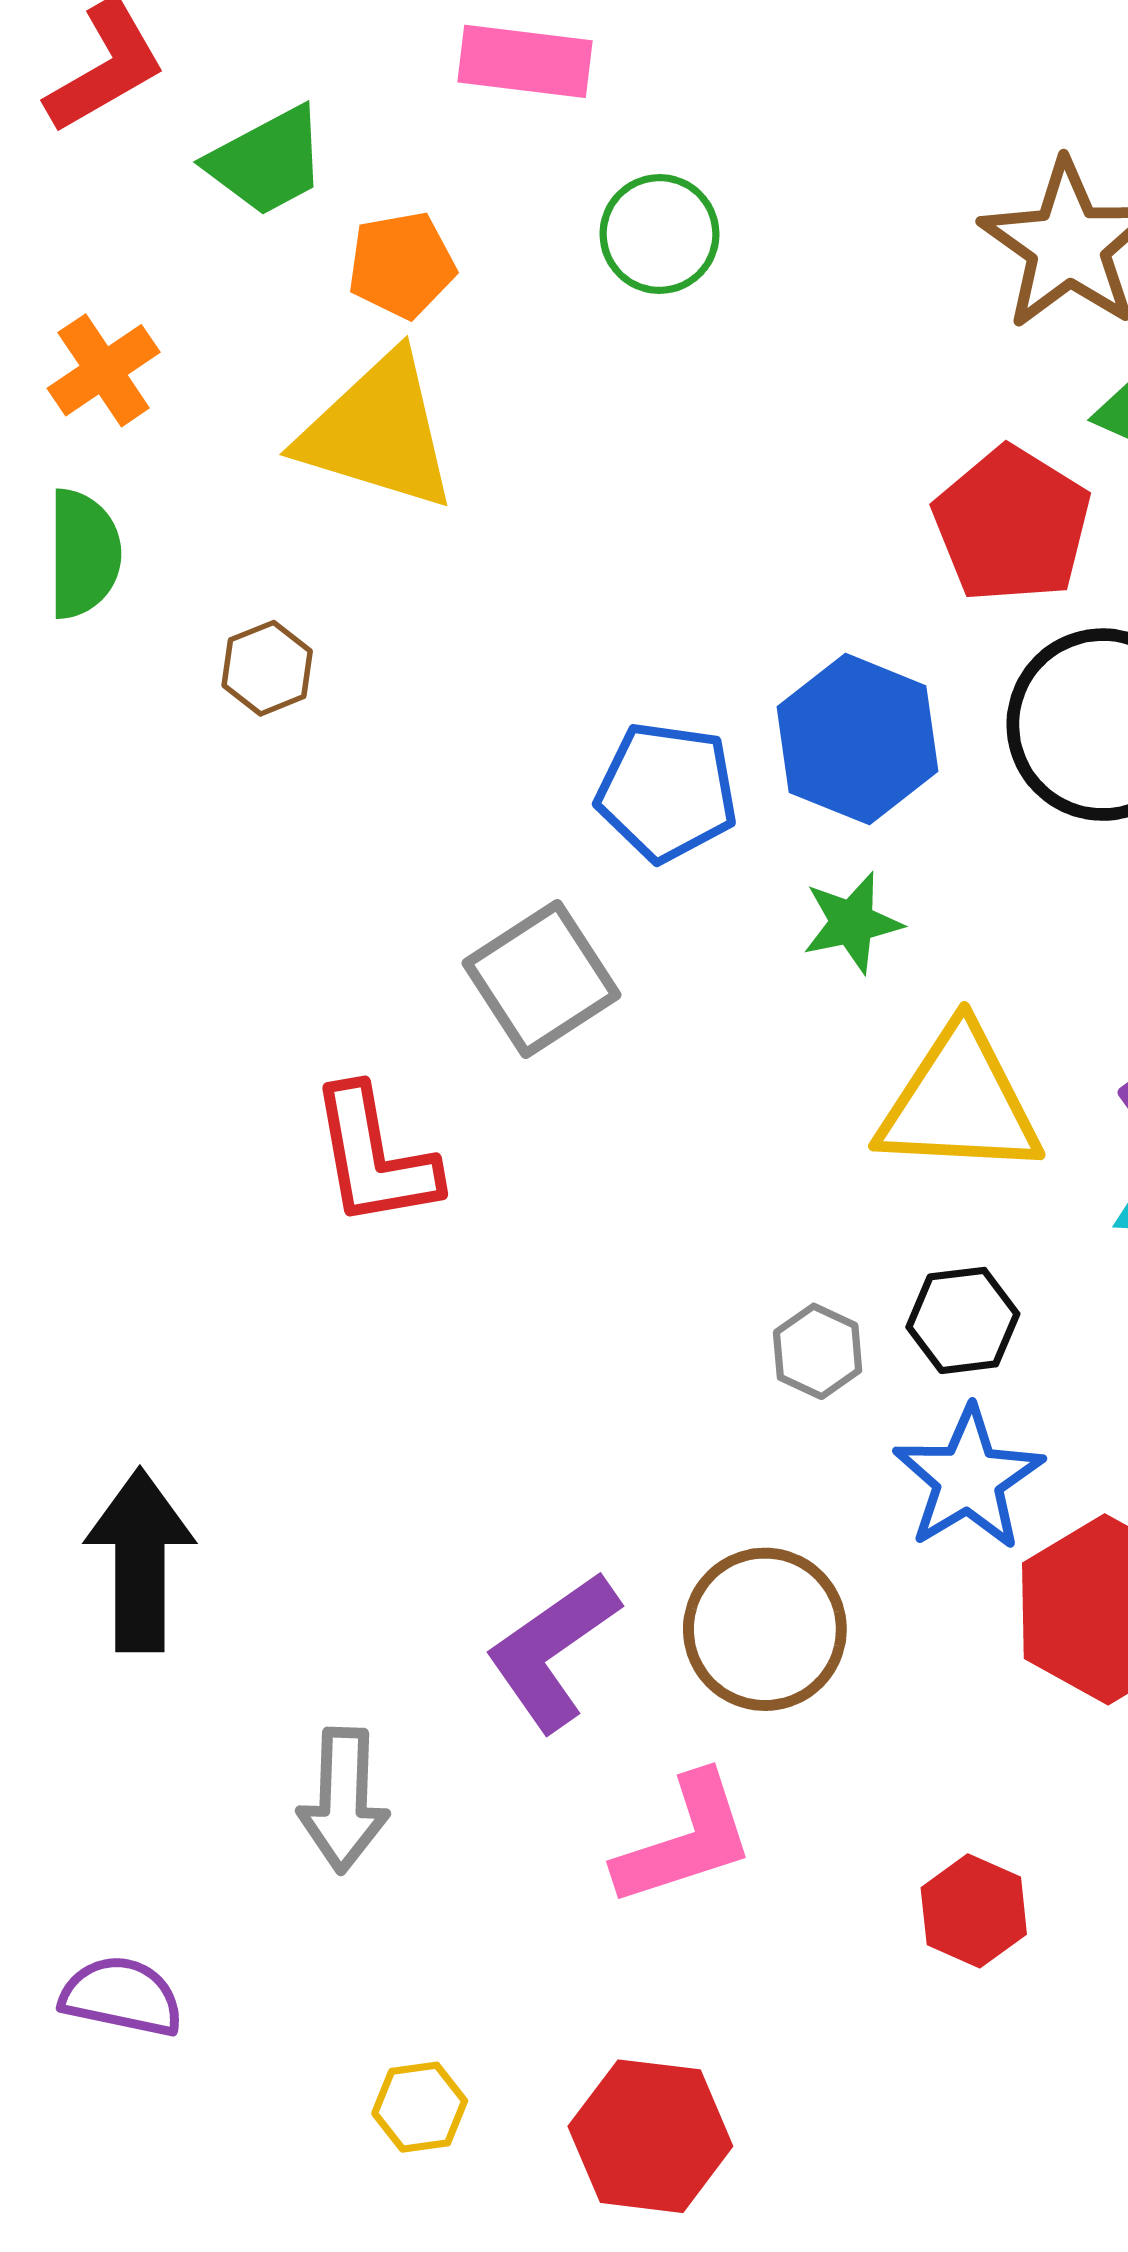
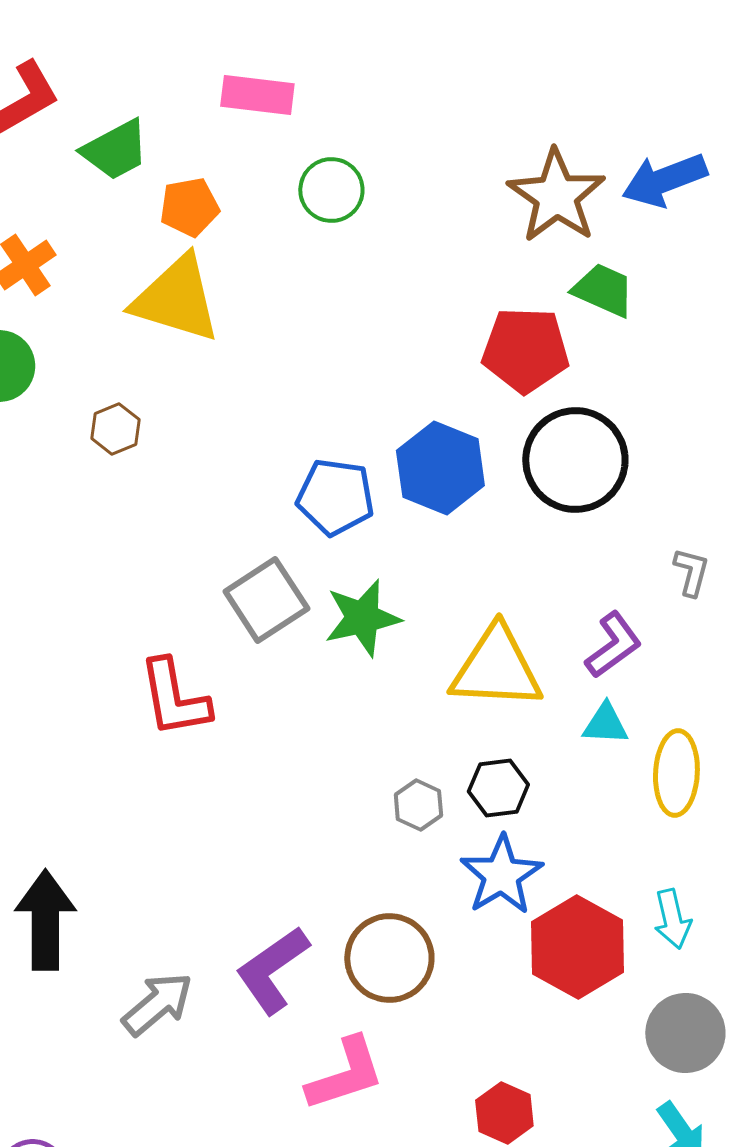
red pentagon: (1012, 525) -> (525, 350), turned -30
green star: (852, 923) -> (362, 618), moved, size x1.4
gray arrow: (343, 1800) -> (157, 1004), moved, turned -132

